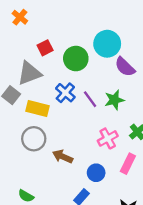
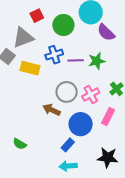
blue cross: (65, 93) -> (54, 55), turned 30
purple line: (90, 99) -> (76, 60), turned -56
gray circle: (34, 139) -> (67, 92), moved
blue circle: (96, 173) -> (81, 124), size x1.5

